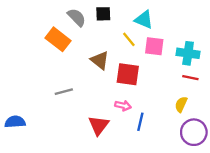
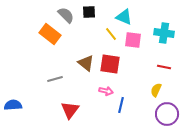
cyan cross: (188, 53) -> (164, 33), moved
brown triangle: (100, 60) -> (86, 63), moved
red triangle: (99, 125) -> (70, 110), moved

